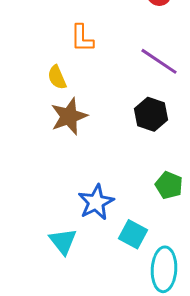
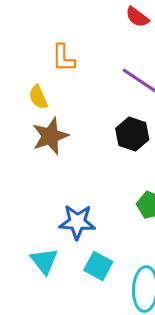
blue star: (96, 202) -> (77, 222), turned 30
cyan square: (133, 234) -> (98, 266), moved

